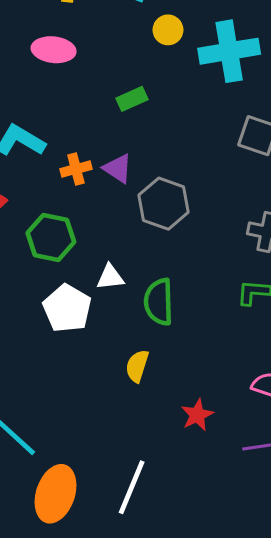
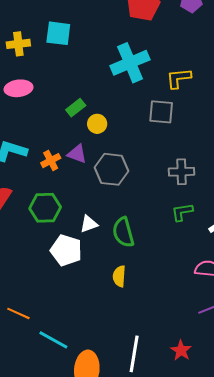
yellow circle: (168, 30) -> (97, 124), moved
red star: (197, 415) -> (181, 350), moved

